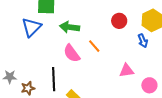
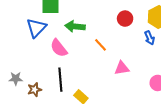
pink semicircle: (72, 53) -> (59, 48), moved
pink triangle: (127, 71) -> (122, 68), moved

